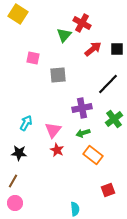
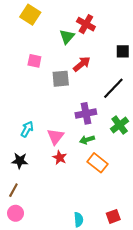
yellow square: (18, 14) -> (30, 15), moved
red arrow: (93, 49) -> (82, 64), moved
red square: (108, 190) -> (113, 216), moved

